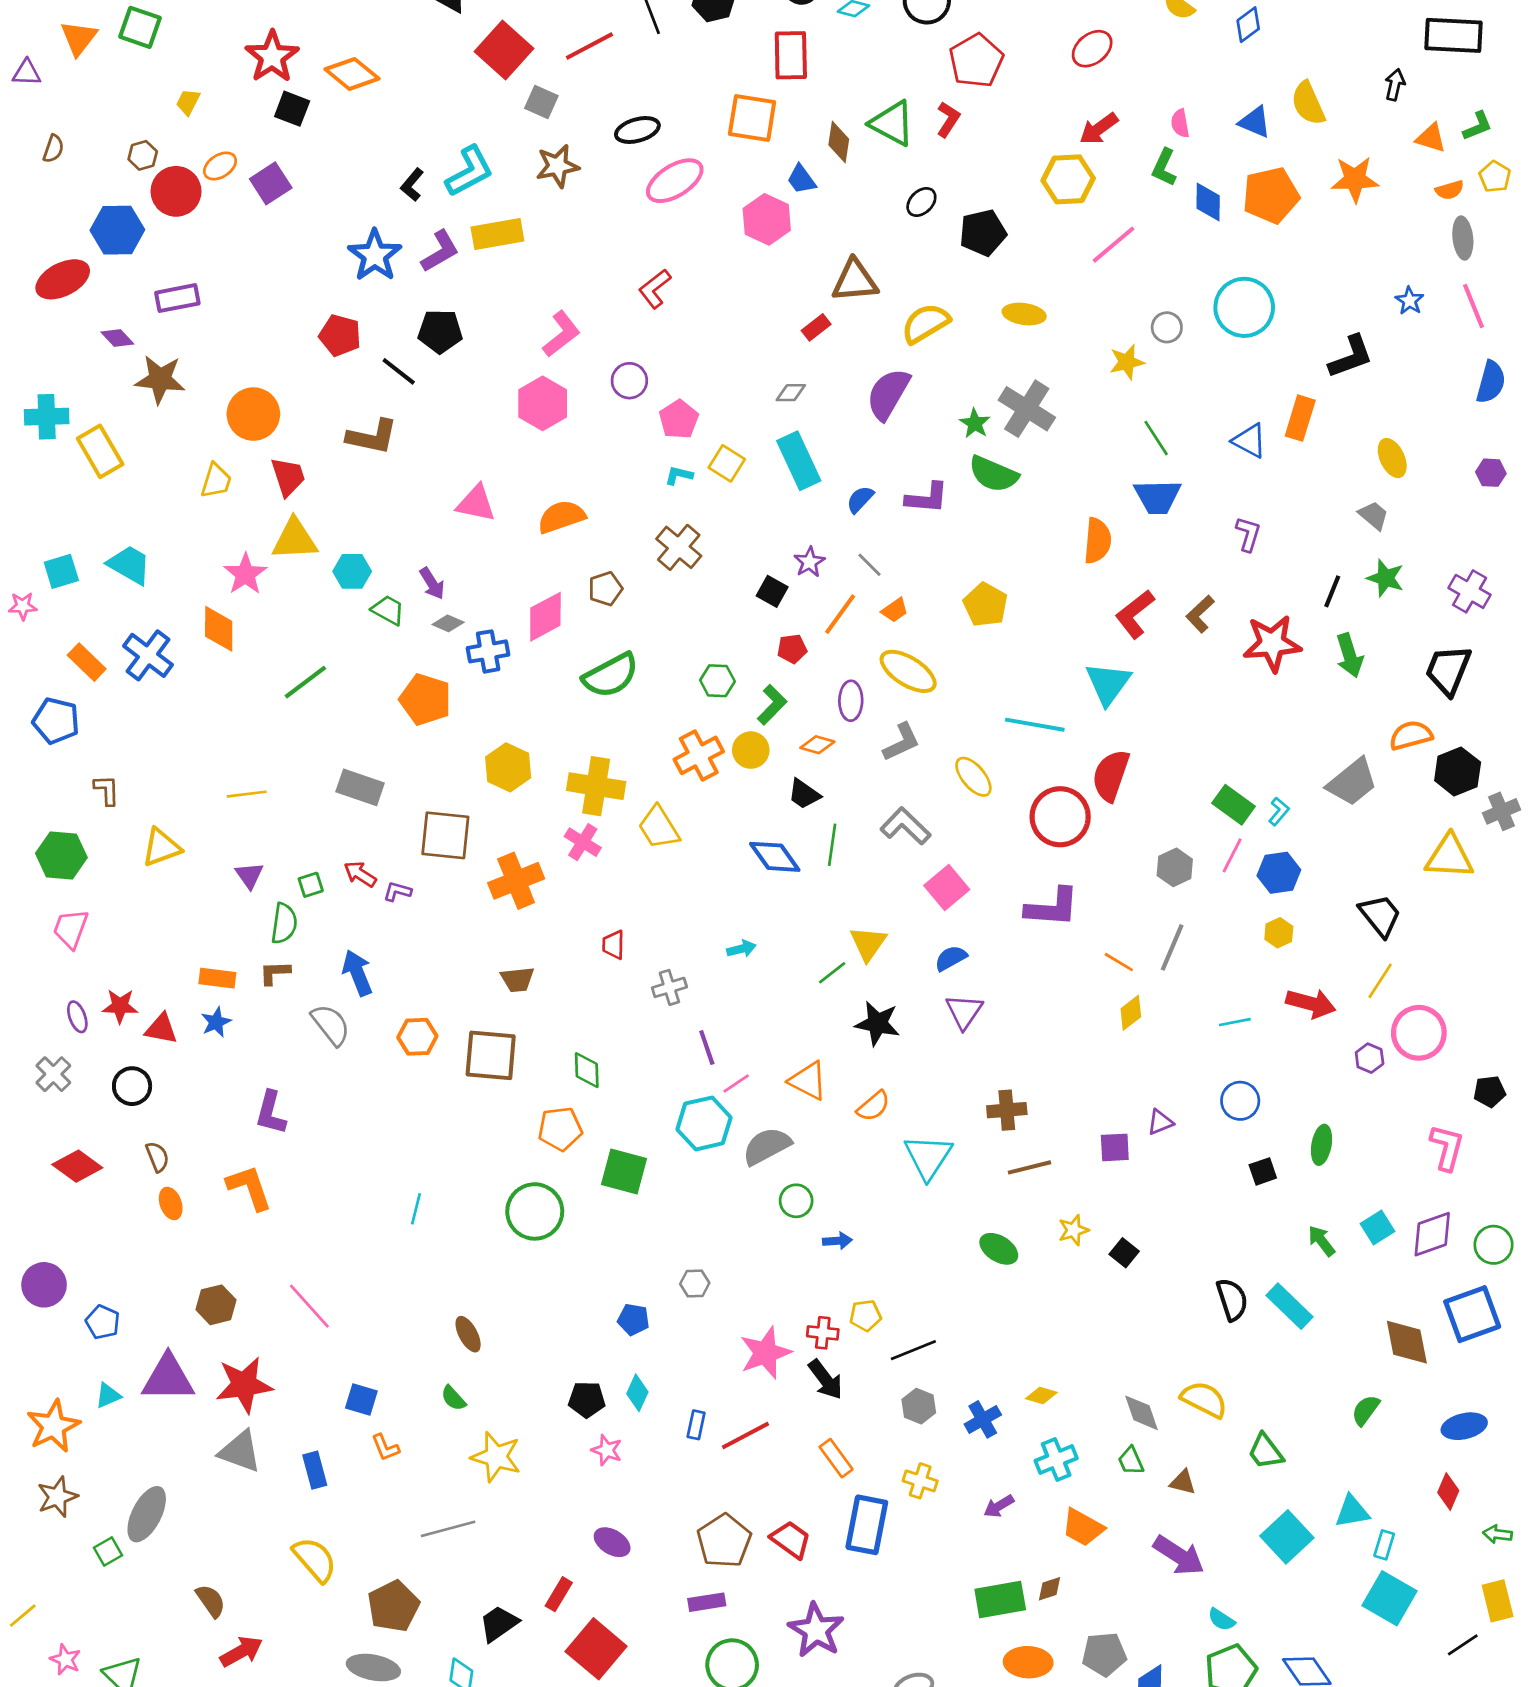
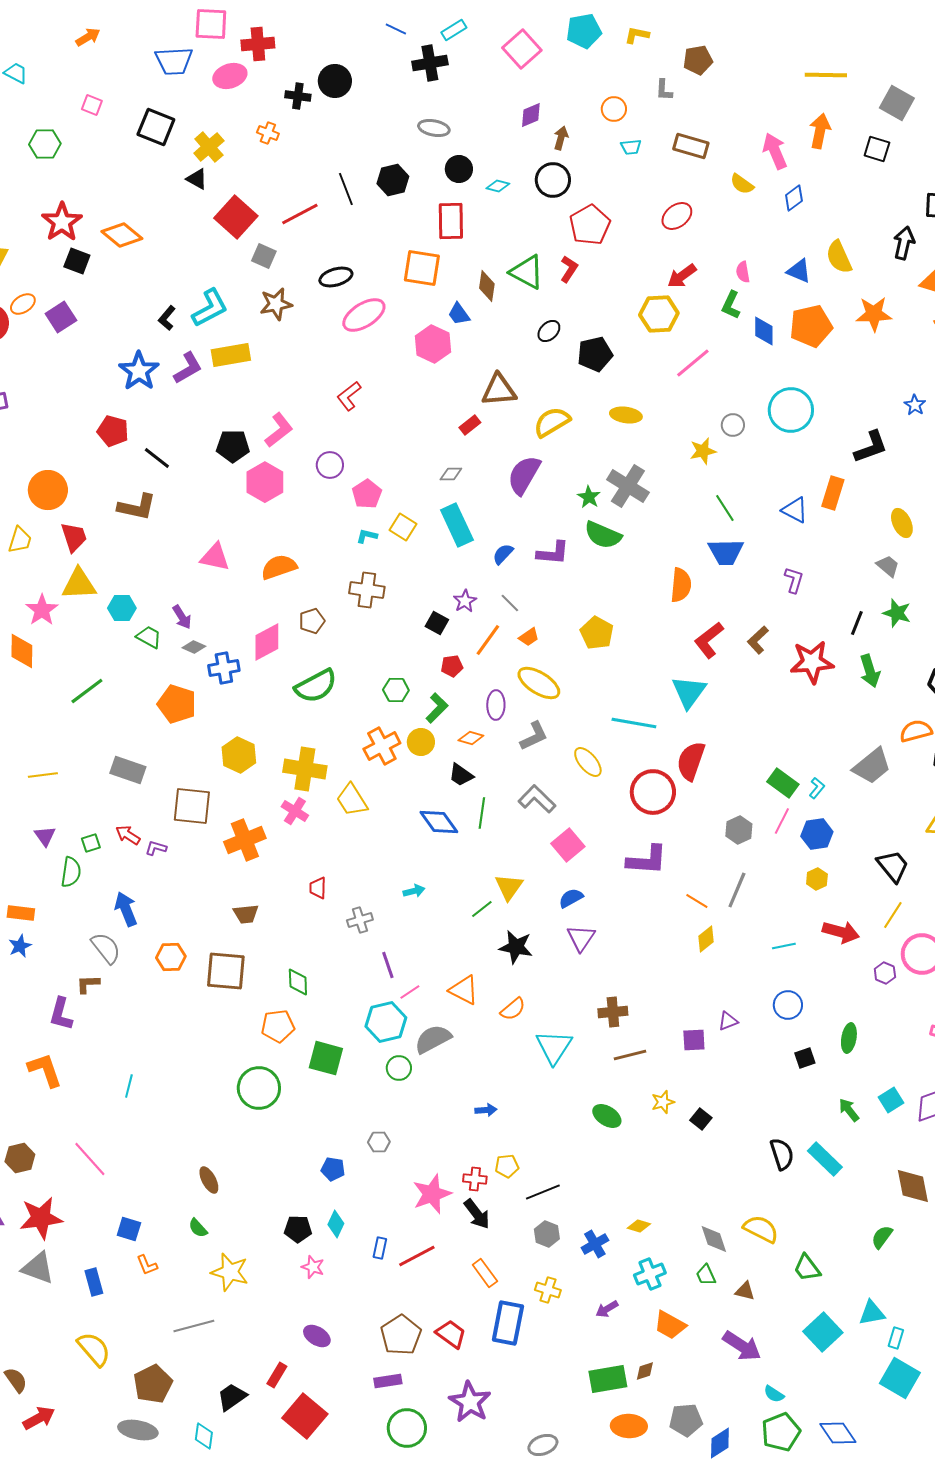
black arrow: (1395, 85) -> (904, 243), size x1.4
black pentagon: (440, 331) -> (233, 446), moved
brown cross: (679, 547) -> (367, 590), turned -32
brown L-shape: (275, 973) -> (88, 984), moved
green circle: (796, 1201) -> (399, 1068), moved
cyan line: (416, 1209) -> (129, 1086), moved

